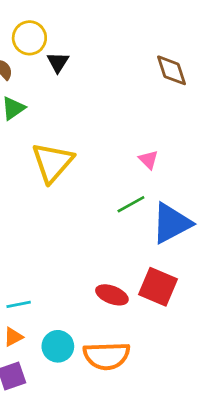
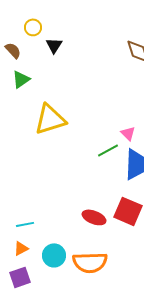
yellow circle: (29, 38) -> (33, 27), size x0.7
pink triangle: (148, 160) -> (128, 133), moved
yellow triangle: (52, 162) -> (50, 119), turned 32

